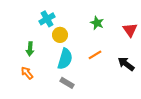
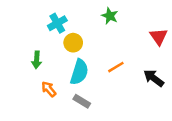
green star: (97, 23) -> (110, 16), moved
orange arrow: (27, 73) -> (49, 89), moved

